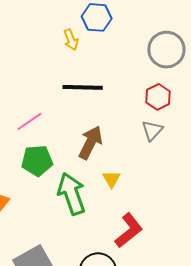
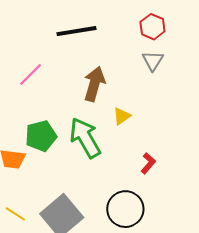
green pentagon: (37, 161) -> (41, 136), moved
yellow triangle: (111, 179) -> (122, 116), turned 36
red L-shape: (129, 230) -> (148, 163), size x0.6

